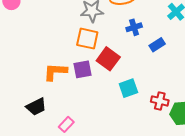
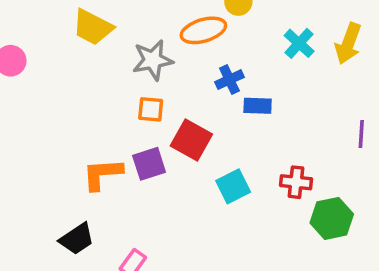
orange square: (87, 39) -> (151, 109), size x0.7
blue rectangle: (157, 45) -> (258, 106), moved, turned 42
red cross: (160, 101) -> (296, 182), moved

